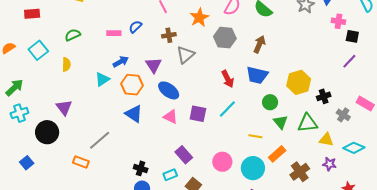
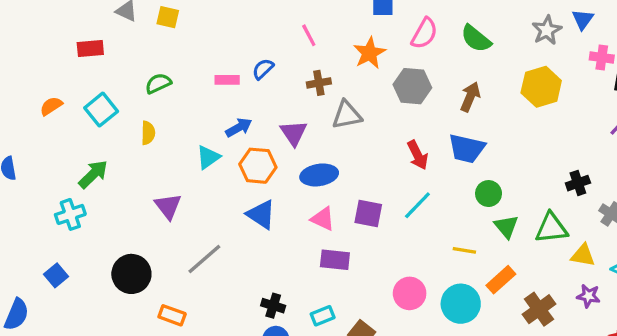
gray triangle: (185, 55) -> (347, 115), turned 30
yellow hexagon: (299, 82) -> (541, 87), moved
green arrow: (14, 88) -> (93, 174), moved
blue ellipse: (169, 90) -> (319, 175), turned -45
purple triangle: (64, 107) -> (168, 206), moved
black circle: (47, 132) -> (131, 274), moved
purple rectangle: (184, 155) -> (335, 260), moved, turned -42
orange rectangle: (81, 162) -> (172, 315), moved
blue square: (27, 163) -> (56, 275), moved

